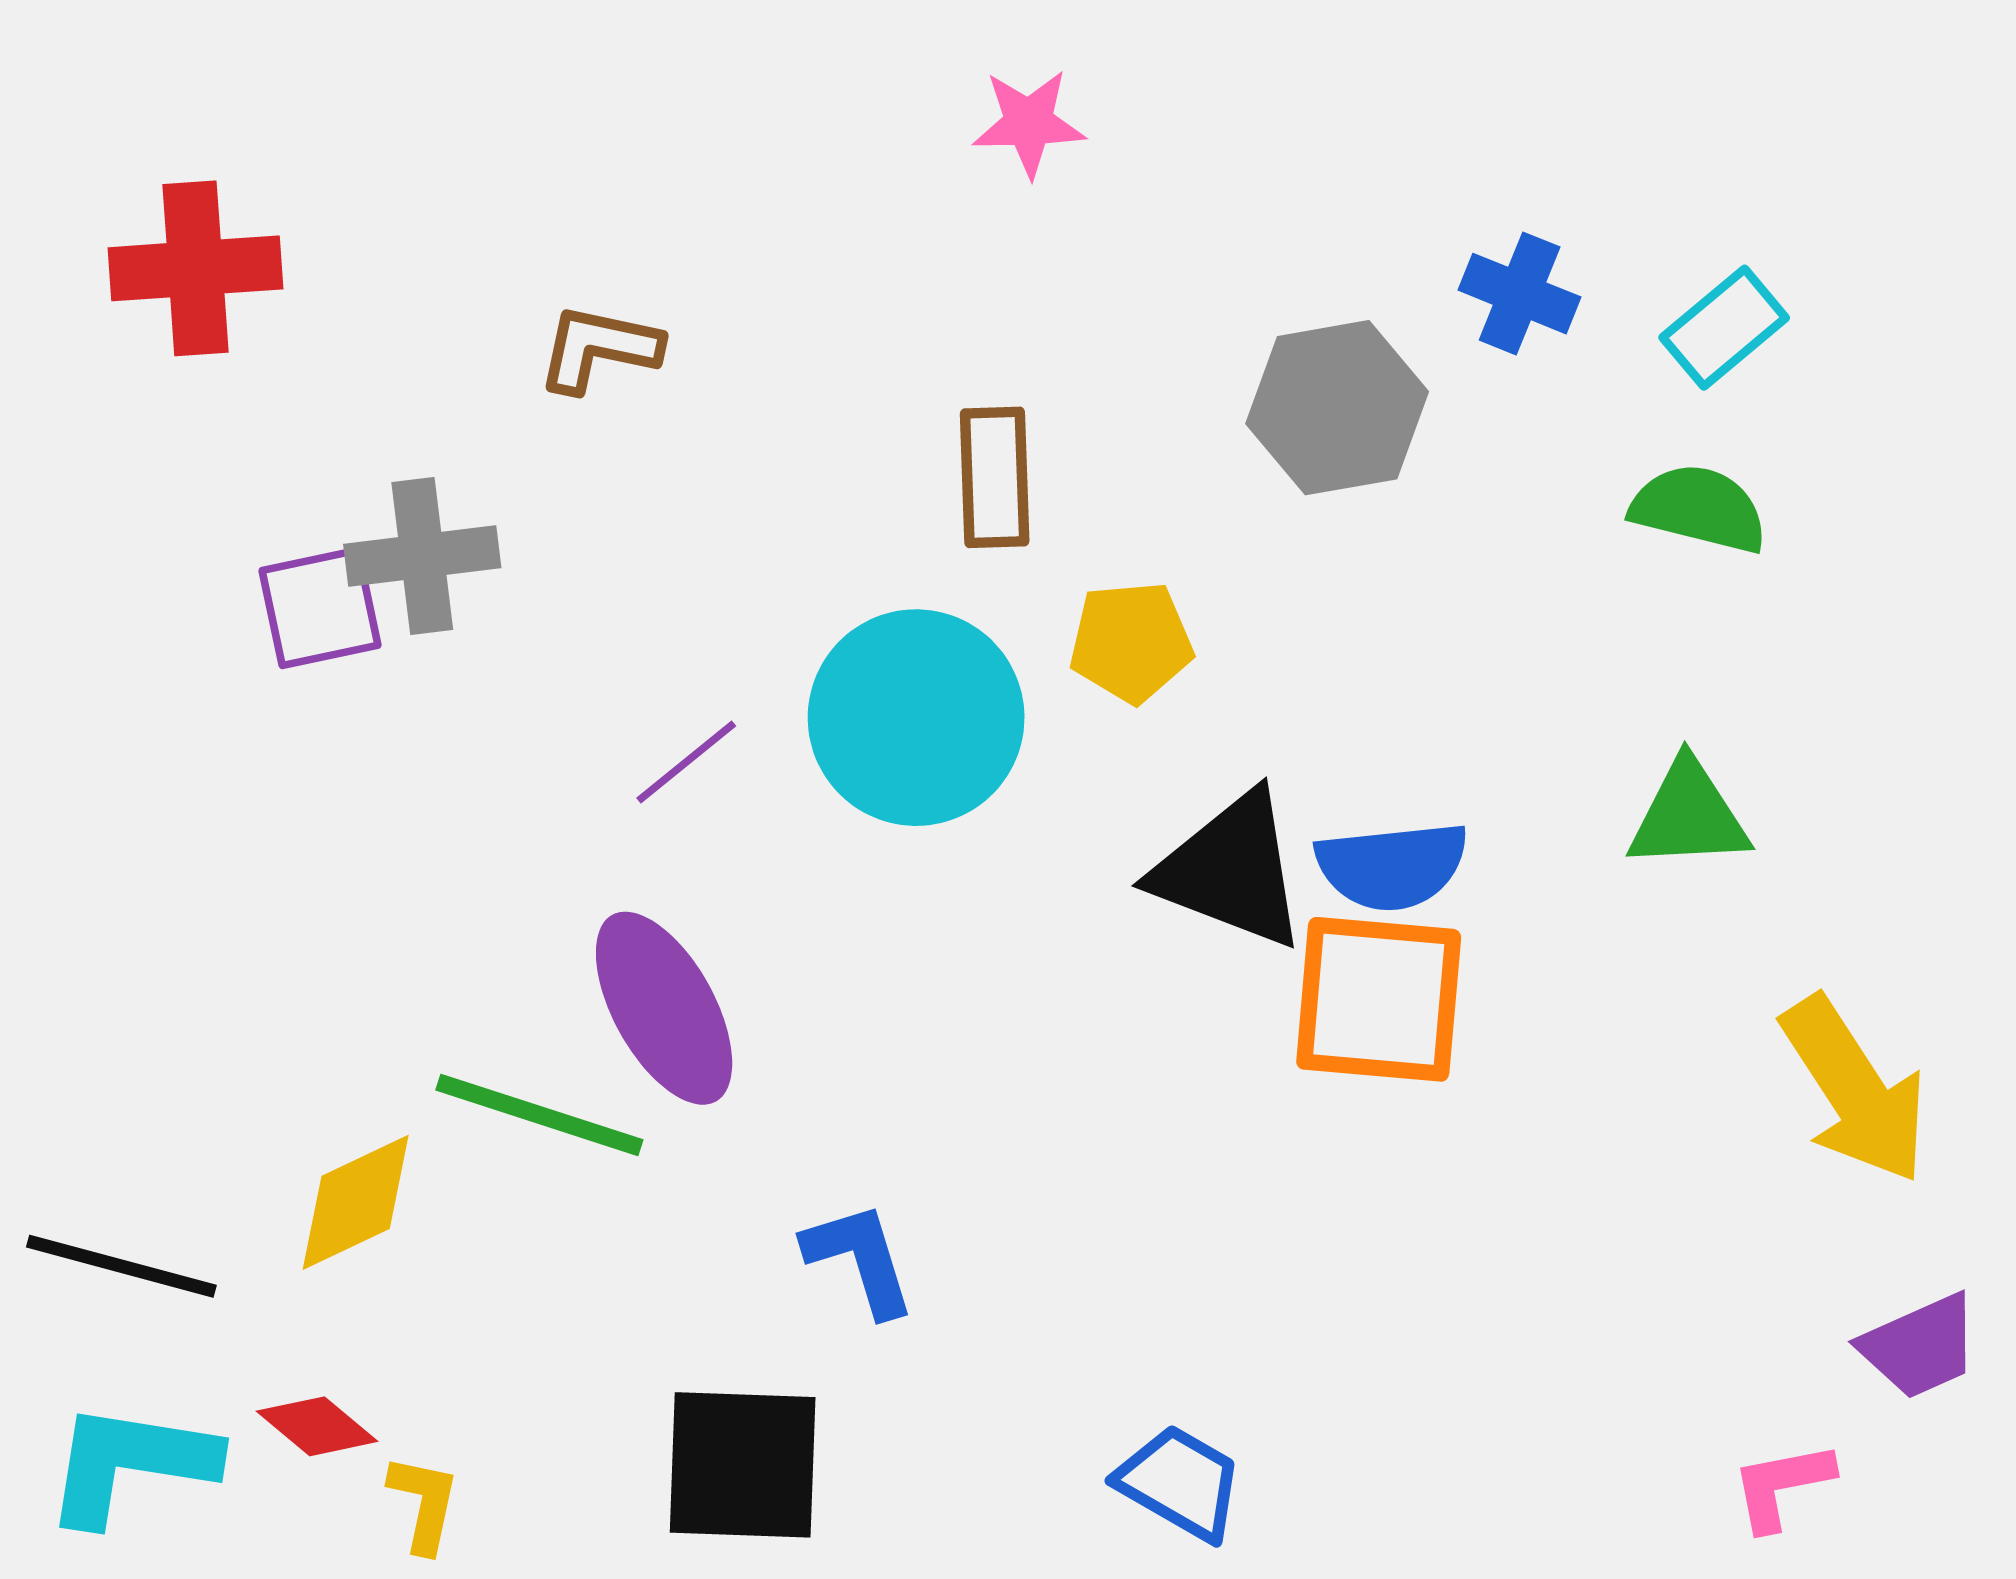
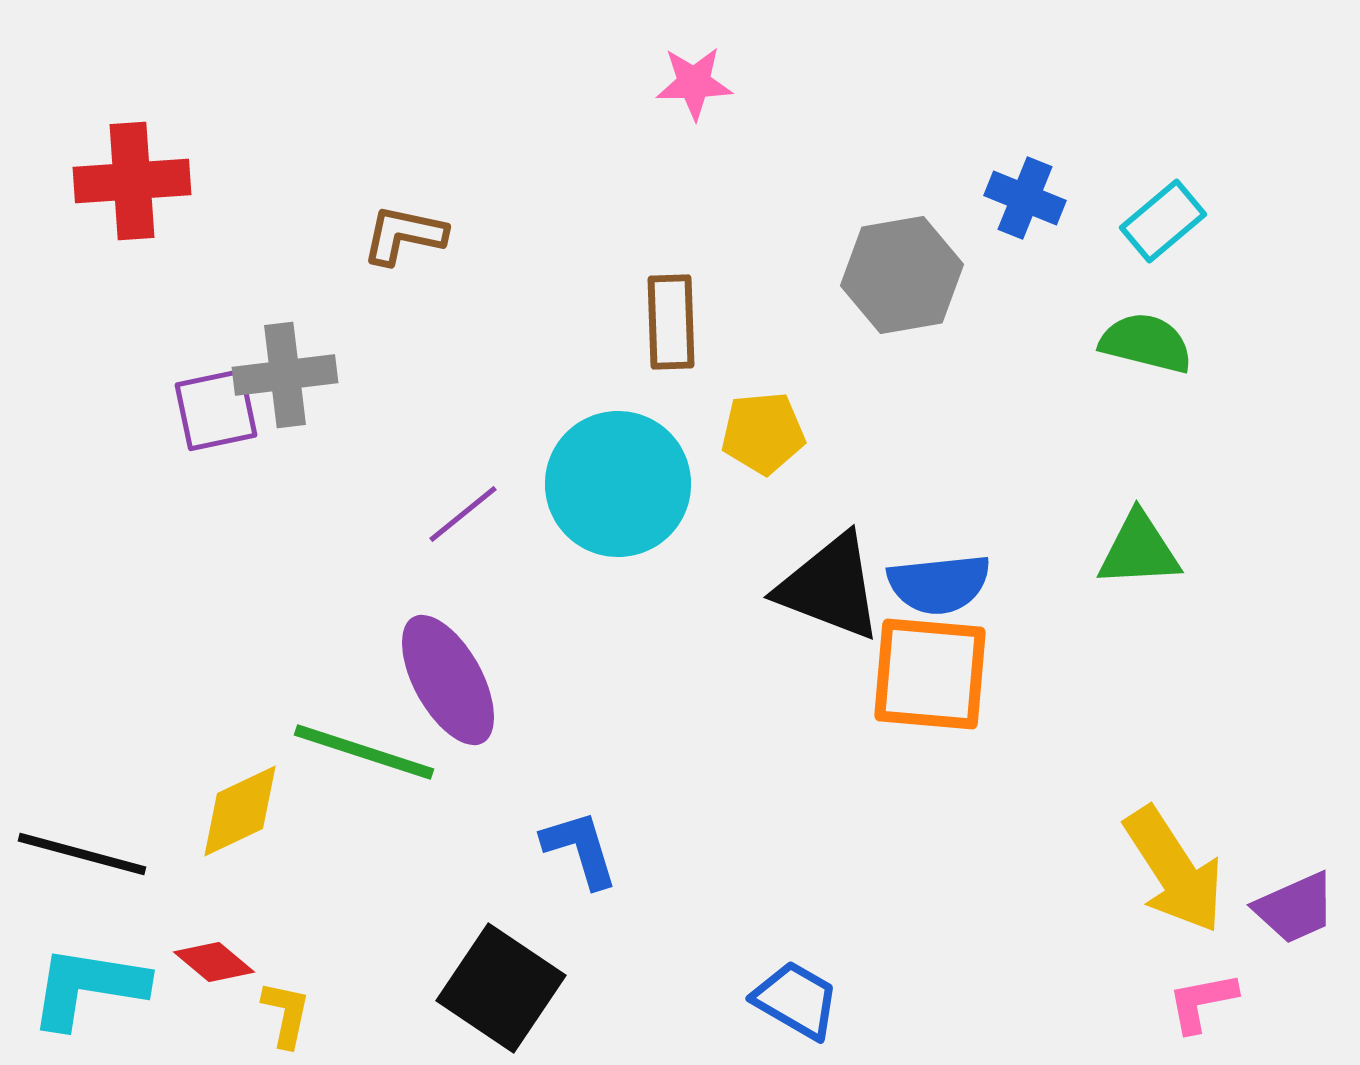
yellow arrow: (1855, 1090) -> (1174, 870), moved
black square: (743, 1465) -> (501, 988), turned 32

